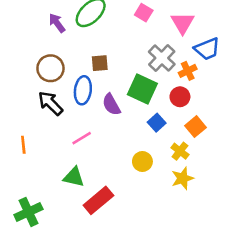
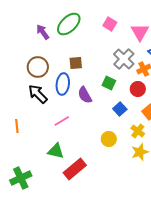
green square: (142, 89) -> (109, 83), size x0.6

